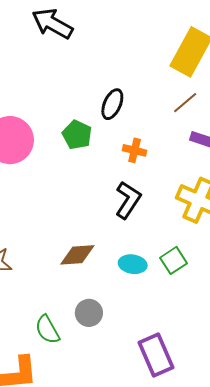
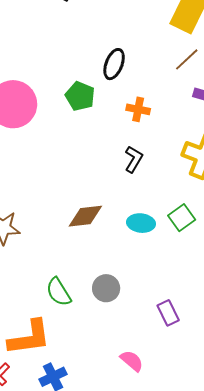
black L-shape: (128, 200) -> (134, 159), size x0.7
gray circle: (89, 313) -> (106, 288), moved
purple rectangle: (156, 355) -> (168, 313), size x0.6

